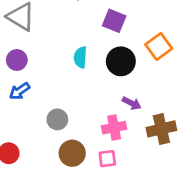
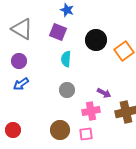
purple square: (114, 21) -> (58, 32), moved
black circle: (121, 61) -> (96, 40), moved
gray circle: (57, 119) -> (67, 90), moved

